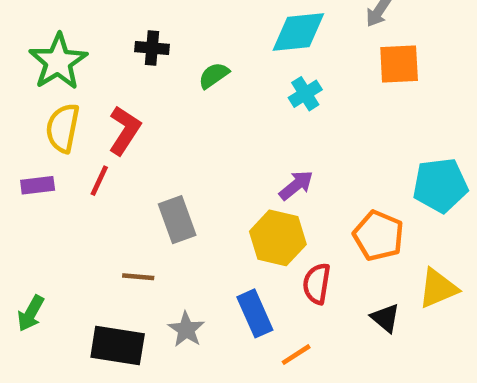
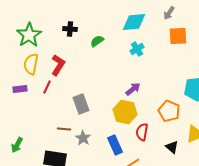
gray star: (186, 329) -> (83, 138), moved

